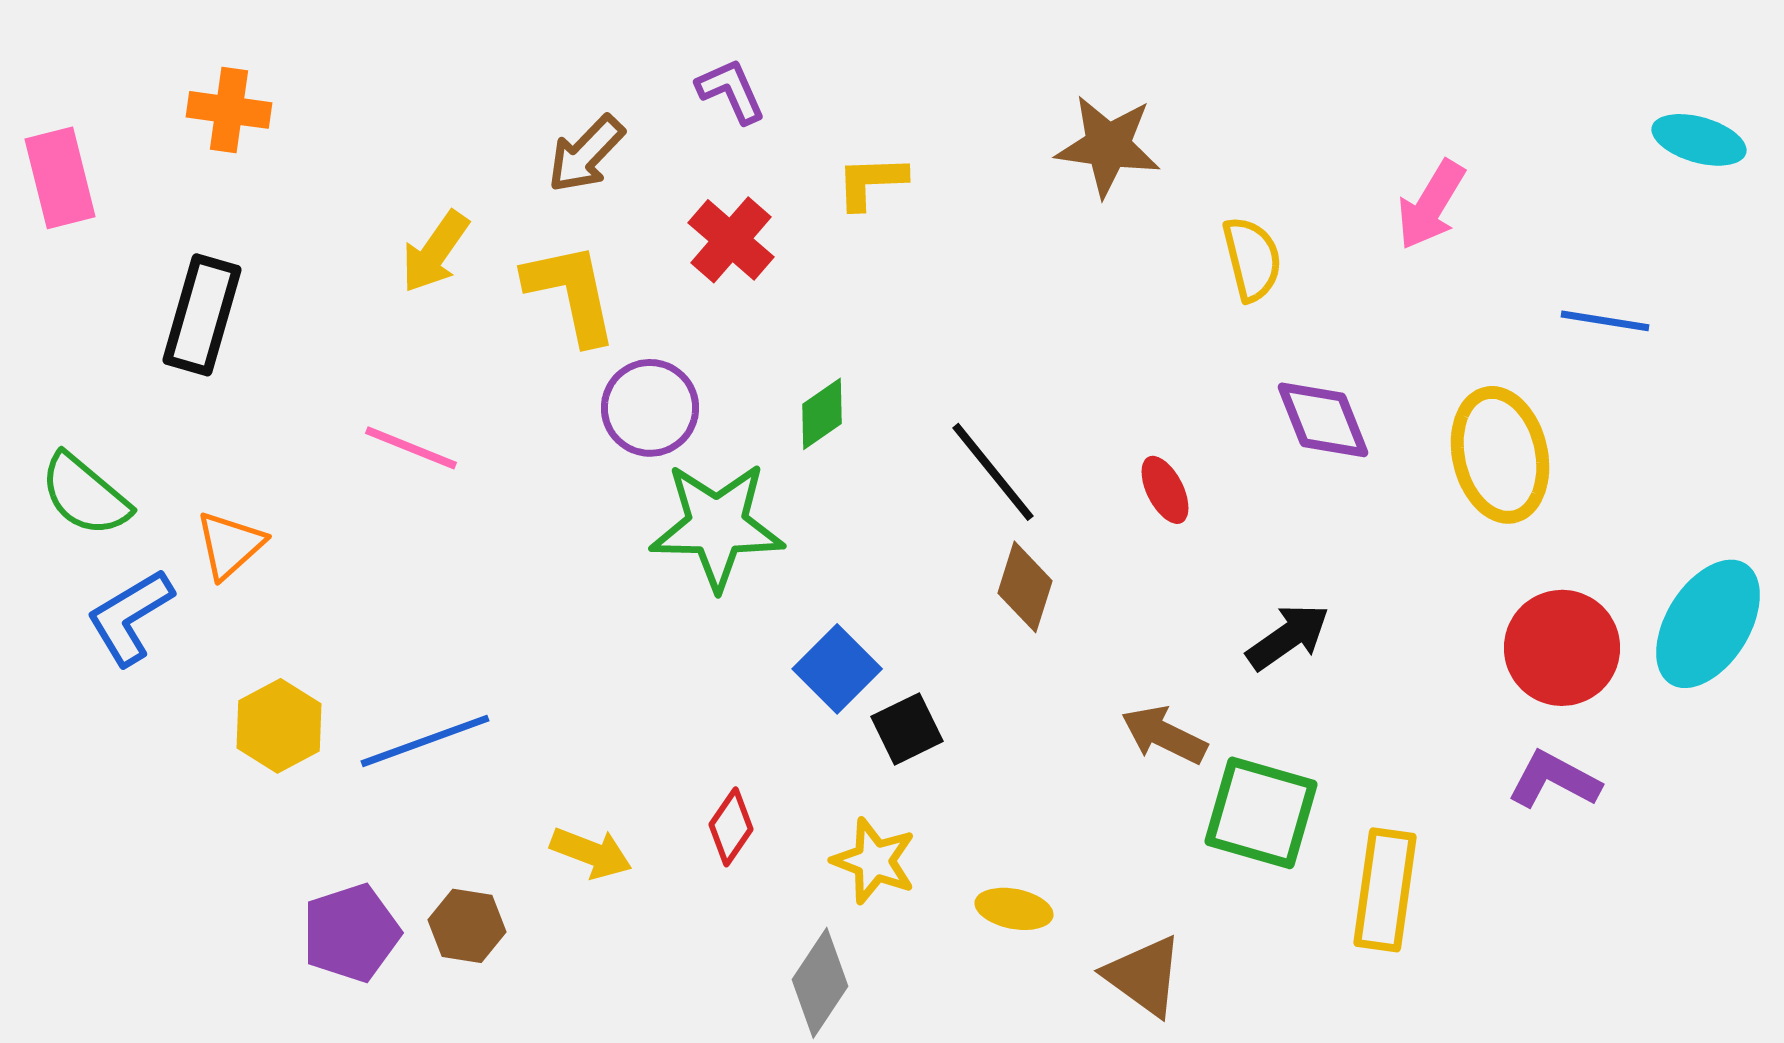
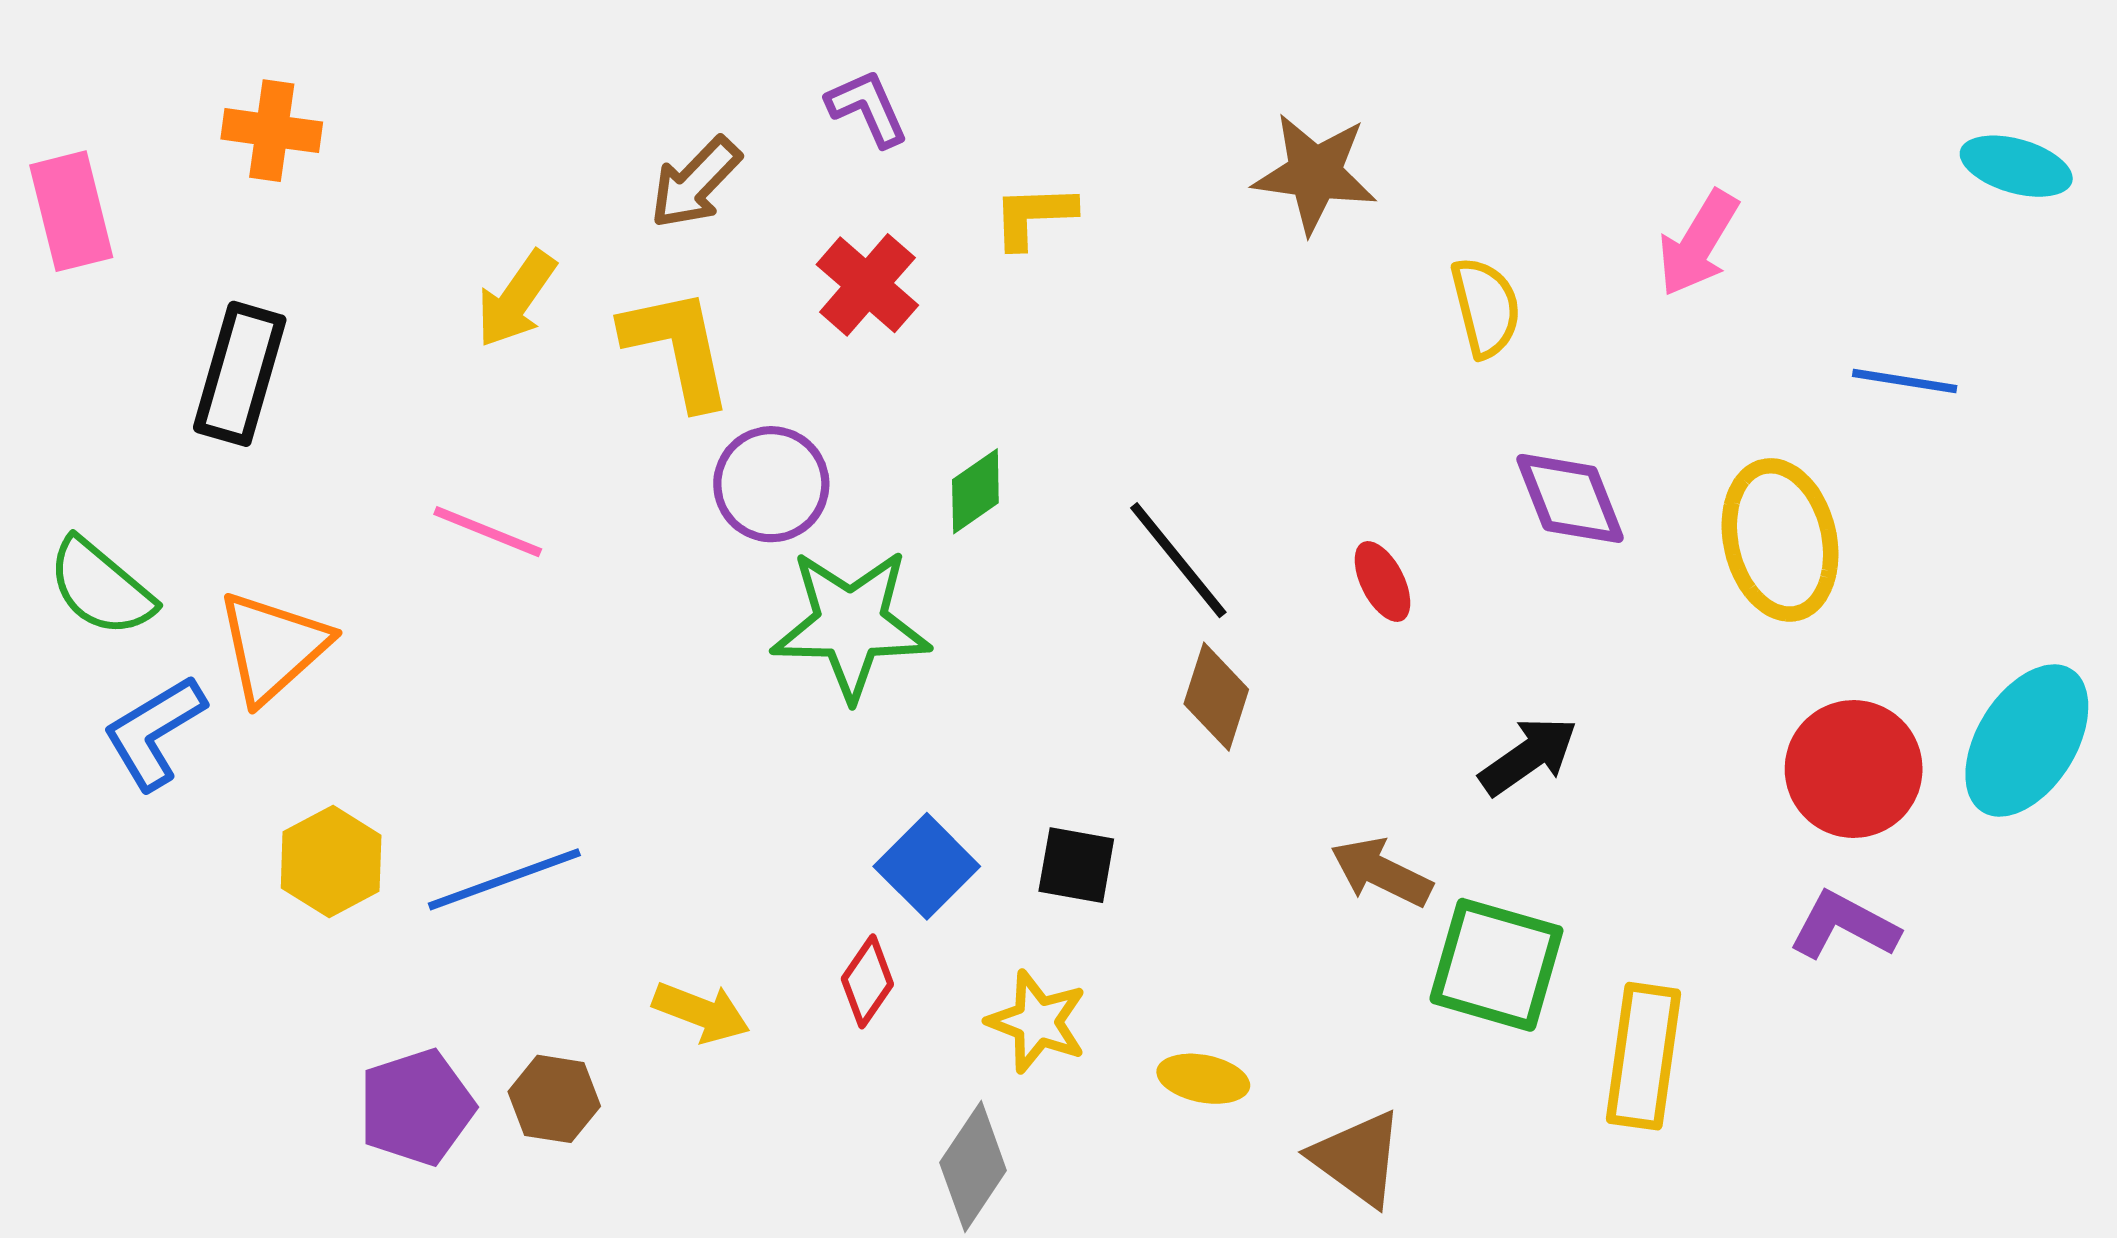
orange triangle: (230, 545) -> (273, 647), size x1.4
blue square: (837, 669) -> (927, 866), moved
black square: (907, 729) -> (1076, 865), turned 36

